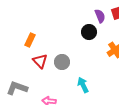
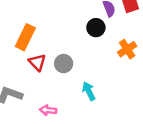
orange rectangle: (30, 40) -> (25, 37), size x1.5

